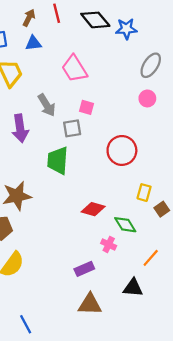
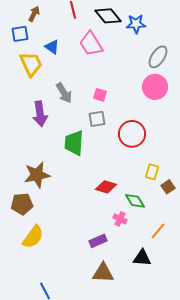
brown arrow: (29, 18) -> (34, 14), moved
blue triangle: (33, 43) -> (52, 47), moved, turned 42
pink trapezoid: (74, 69) -> (91, 44), moved
pink circle: (147, 98) -> (155, 87), size x1.6
gray square: (72, 128) -> (97, 119), moved

